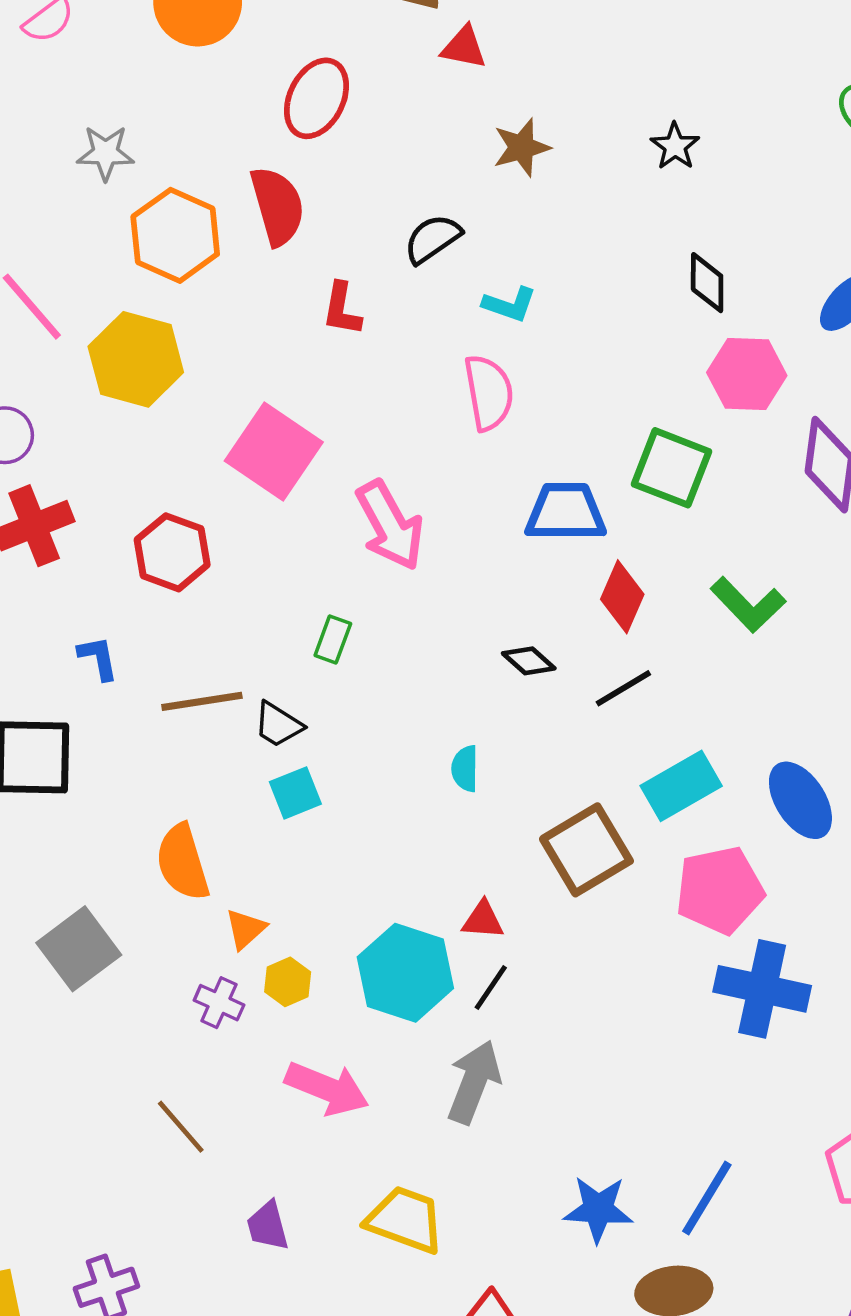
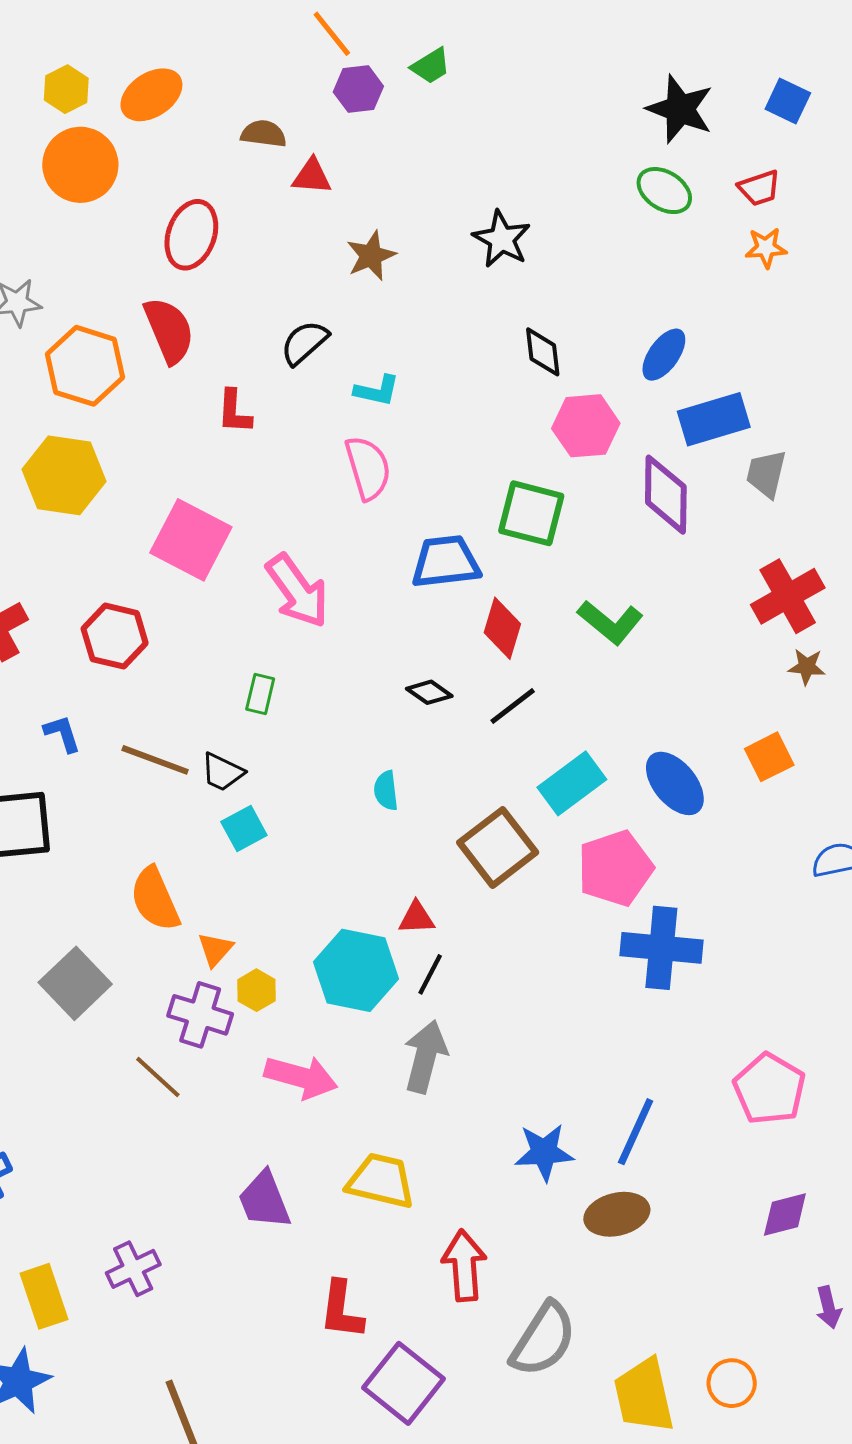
black star: (675, 146) -> (502, 239), size x1.4
brown line: (202, 701) -> (155, 760), turned 36
purple cross: (219, 1003) -> (200, 1015), size x1.5
brown line: (181, 1127) -> (158, 1077), moved
purple trapezoid: (268, 1226) -> (264, 1200), size x1.4

